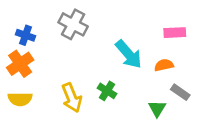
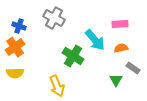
pink rectangle: (175, 33) -> (120, 24), moved
green cross: (107, 91) -> (73, 56), moved, size x1.5
yellow arrow: (72, 98) -> (57, 86), moved

